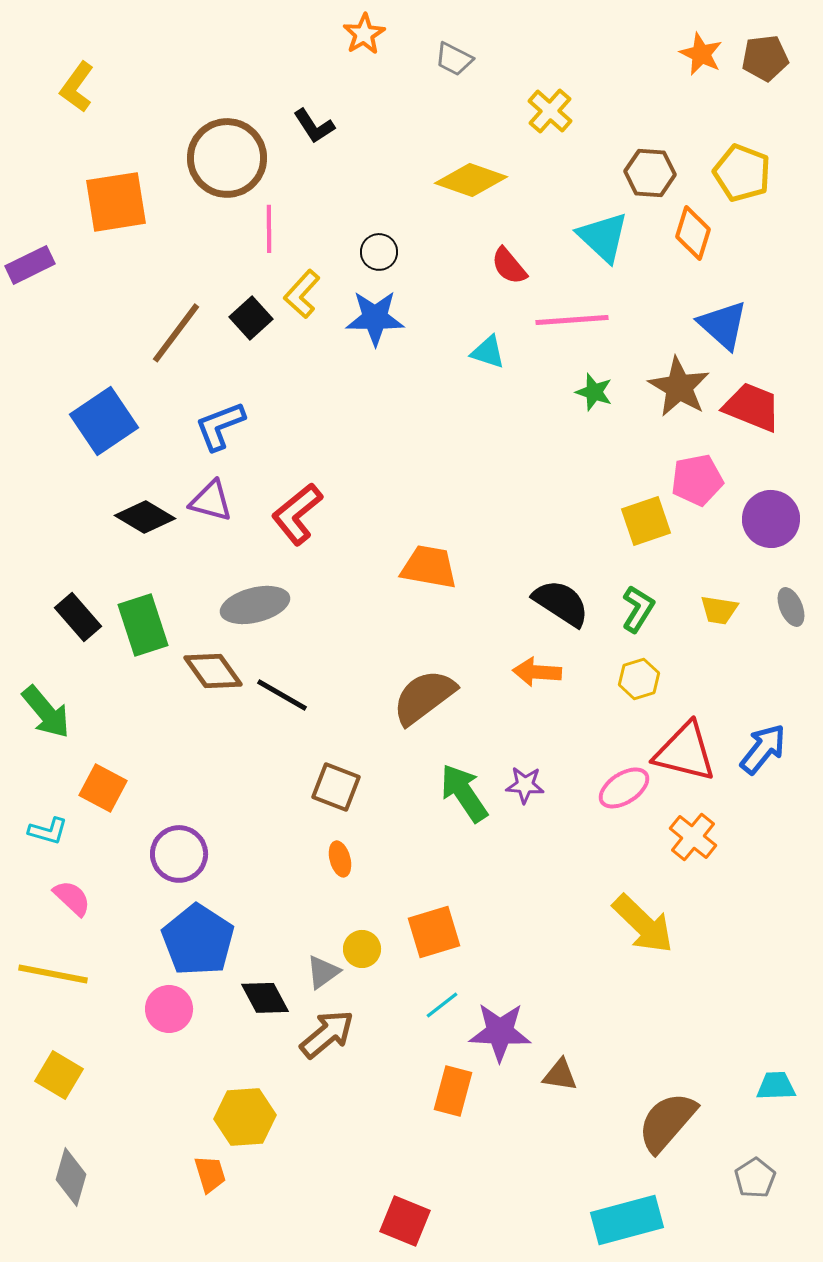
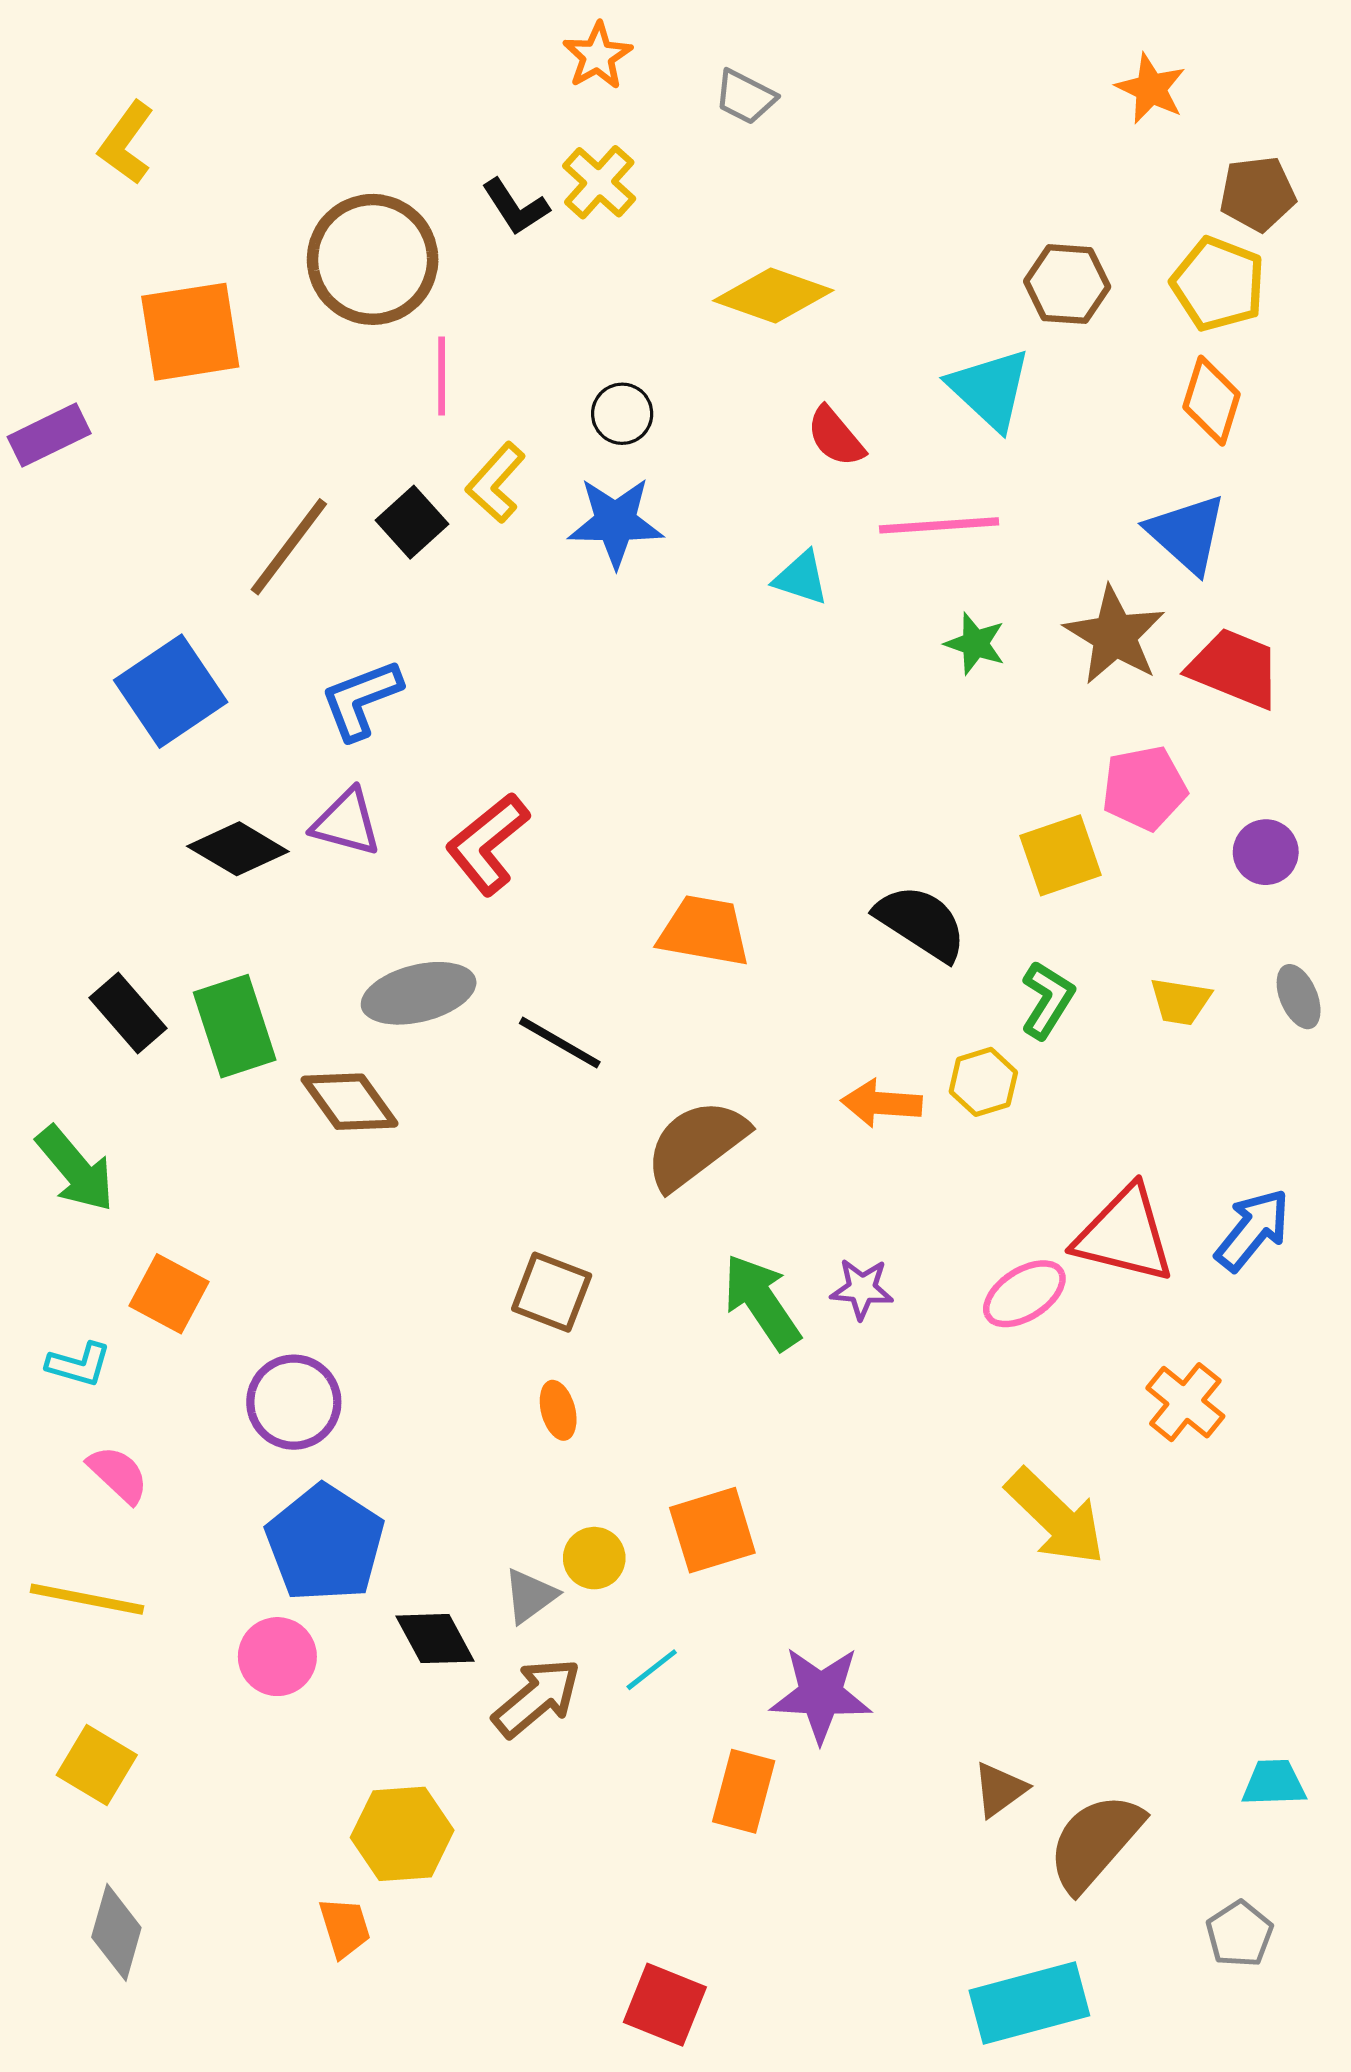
brown pentagon: (765, 58) -> (1258, 194), moved
yellow cross: (550, 111) -> (599, 182), moved
orange diamond: (693, 233) -> (1212, 401), moved
purple circle: (771, 519) -> (1266, 852), size x0.7
black semicircle: (561, 603) -> (921, 923), moved
yellow hexagon: (639, 679) -> (983, 1082), moved
black line: (282, 695) -> (560, 1043), moved
orange cross: (693, 837) -> (1185, 1402), moved
cyan line: (442, 1005) -> (652, 1670), moved
brown triangle: (560, 1075) -> (1000, 1790), moved, turned -45

